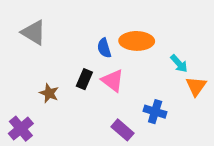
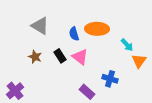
gray triangle: (34, 32) -> (40, 26), moved
black rectangle: (84, 79) -> (60, 56), turned -56
brown star: (49, 93) -> (35, 57), moved

